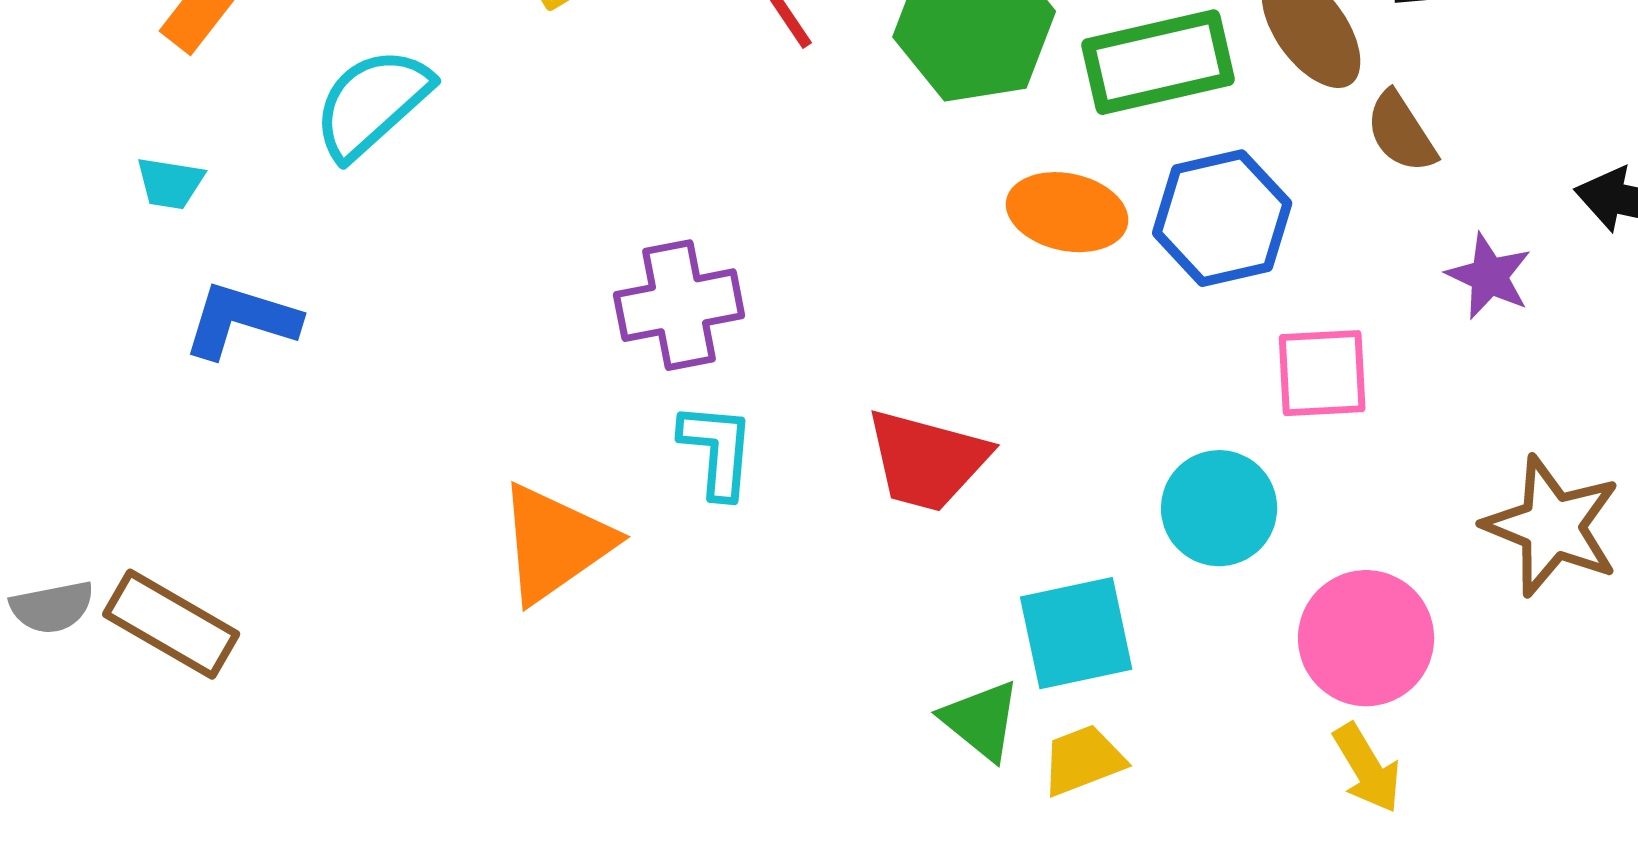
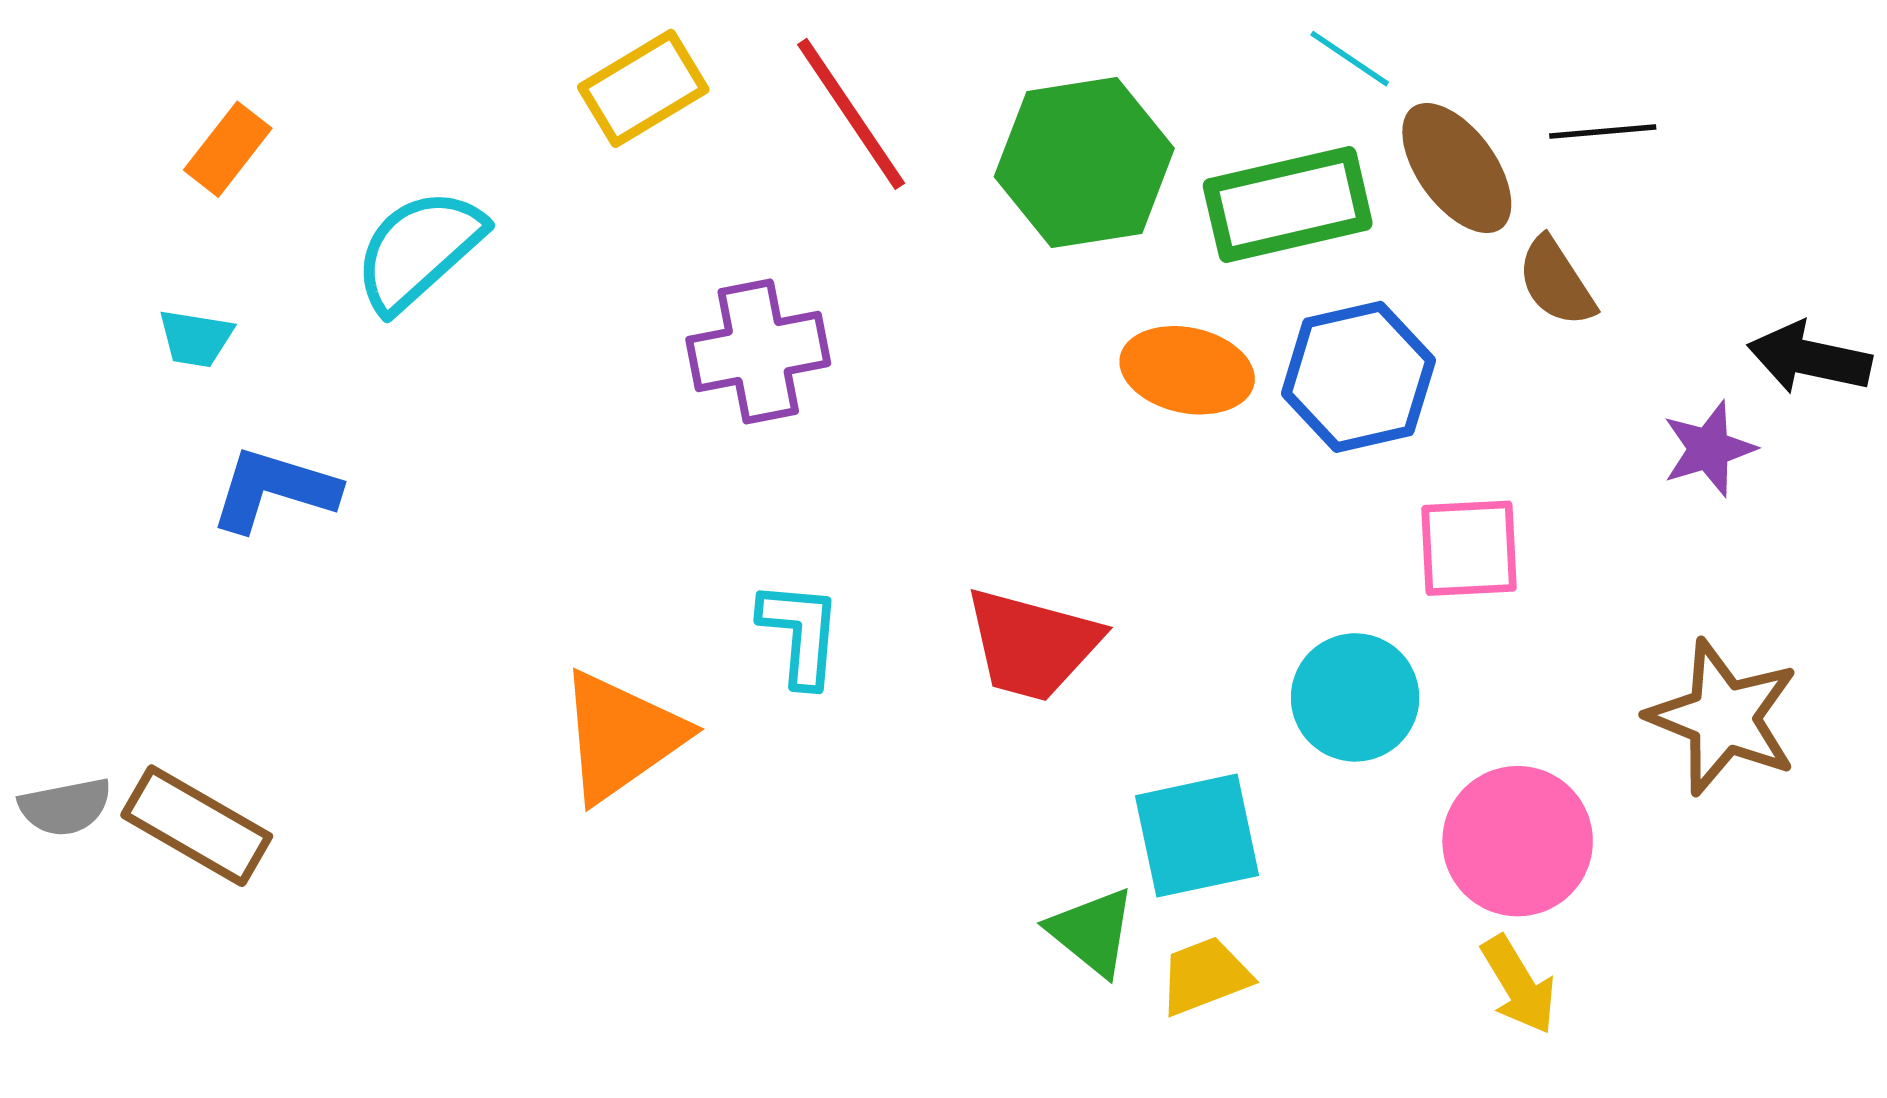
purple star: (1489, 276) -> (1709, 449), moved, turned 30
purple cross: (679, 305) -> (758, 351), moved

